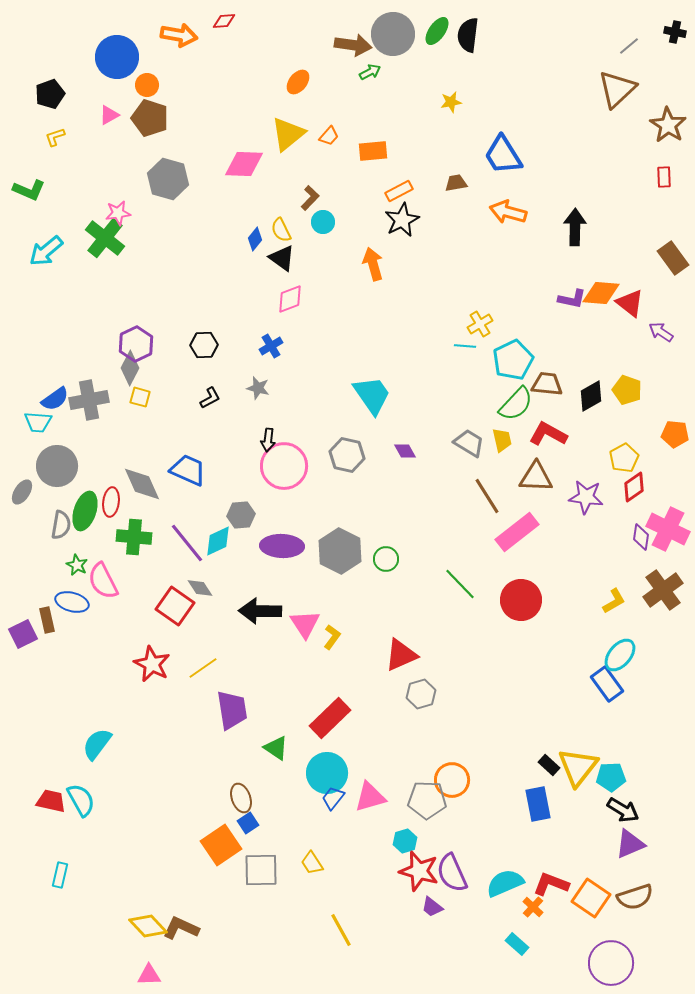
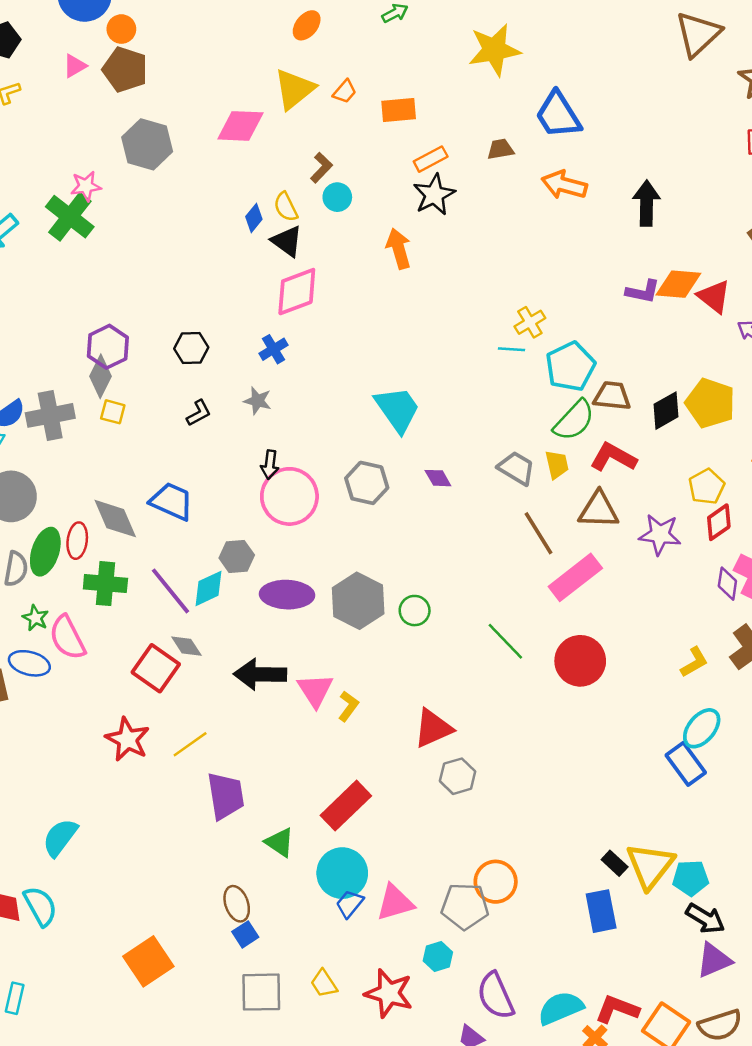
yellow star: (451, 102) -> (494, 50), size x2.0
pink diamond: (290, 299) -> (297, 292), size x1.4
yellow pentagon: (627, 390) -> (710, 403), size x1.4
orange square: (221, 845) -> (148, 961), moved
red star: (419, 871) -> (389, 993), moved

